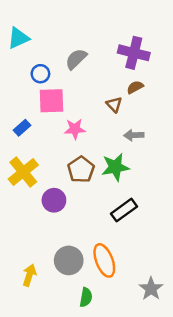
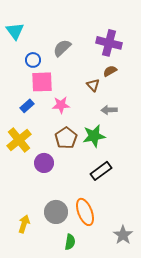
cyan triangle: (18, 38) -> (15, 31), turned -42
blue rectangle: (22, 128) -> (27, 106), moved

